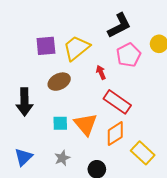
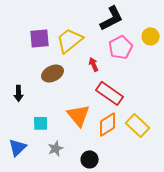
black arrow: (24, 102) -> (19, 93), size x0.6
cyan square: (60, 123) -> (41, 123), moved
yellow rectangle: (143, 153) -> (138, 125), moved

